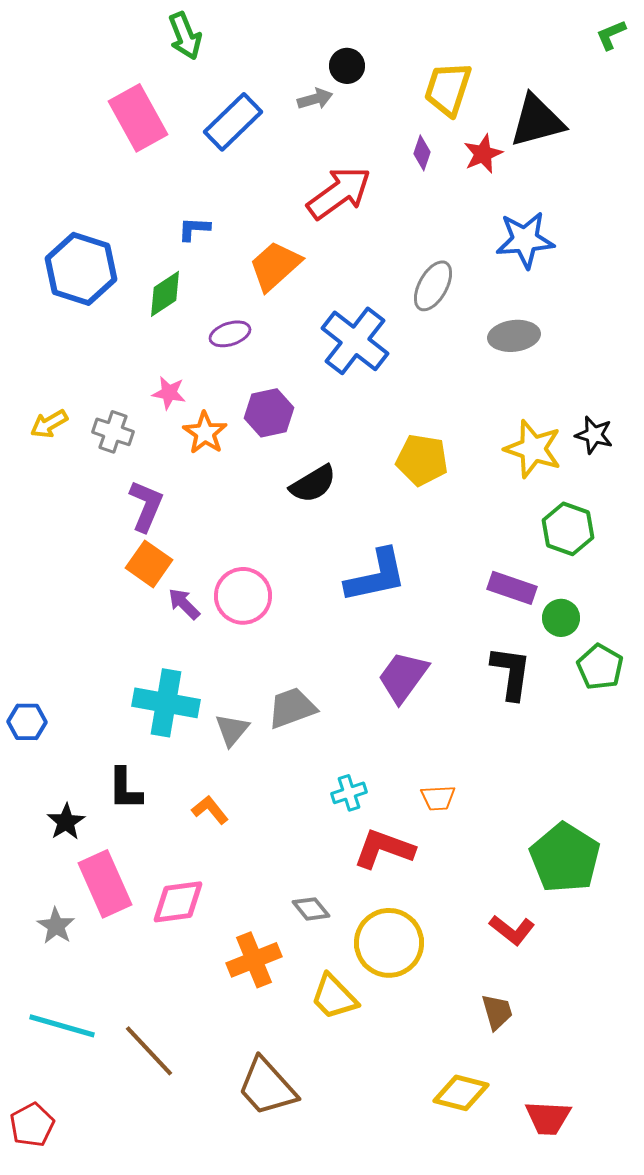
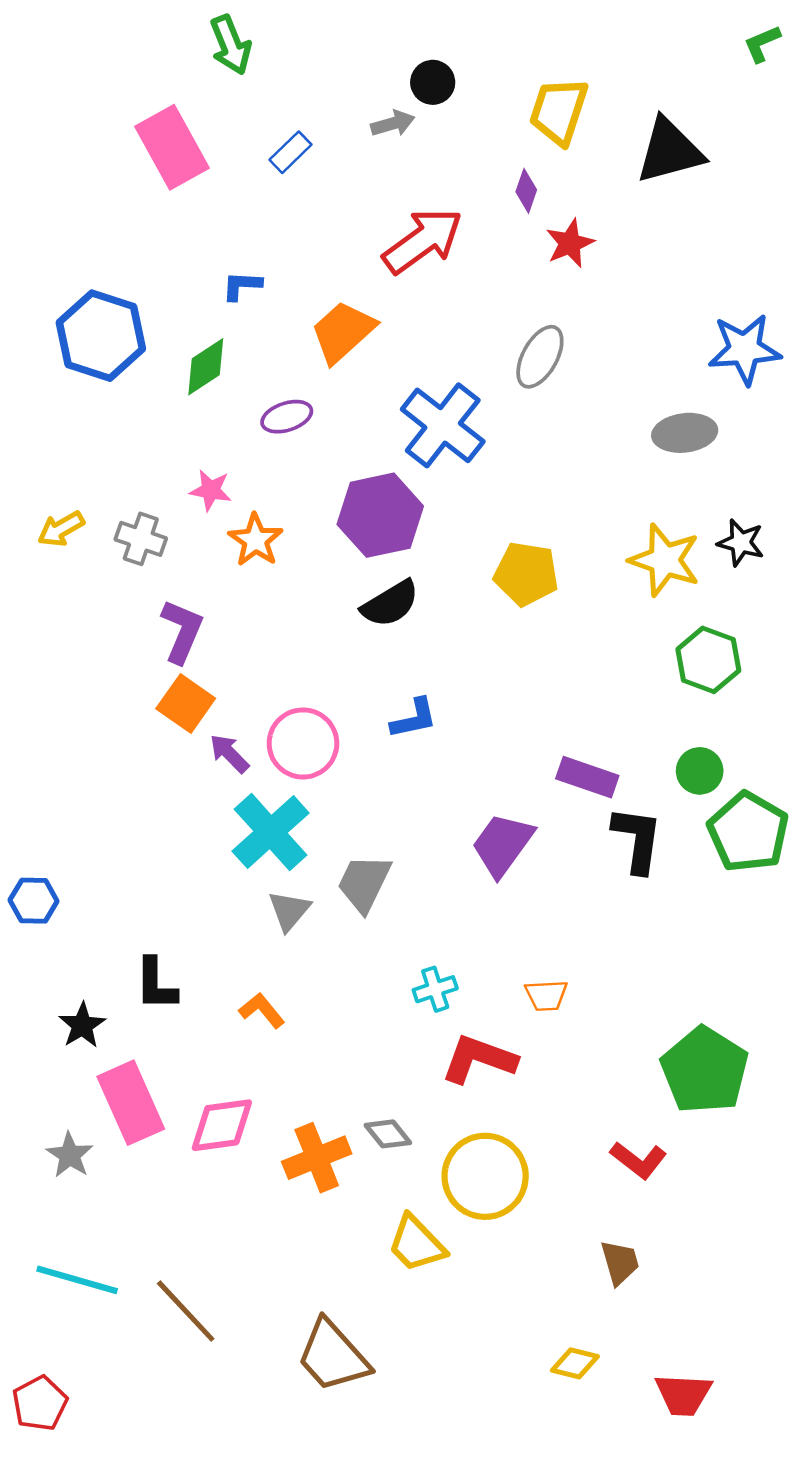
blue rectangle: (233, 122) -> (290, 152), size x0.6
red star: (483, 154) -> (570, 243), moved
blue star: (525, 240) -> (745, 349), moved
gray ellipse: (514, 336) -> (685, 433), moved
purple hexagon: (269, 413) -> (380, 515), moved, size x1.4
blue L-shape: (376, 576) -> (414, 719), moved, size x0.6
purple rectangle: (512, 588) -> (587, 777), moved
green pentagon: (600, 667) -> (748, 832), size x1.4
cyan cross: (166, 703) -> (271, 832), moved, turned 38
gray trapezoid: (292, 708) -> (364, 883), turned -44
orange cross: (254, 960) -> (317, 1158), moved
yellow diamond: (461, 1093) -> (575, 1363), size x0.7

